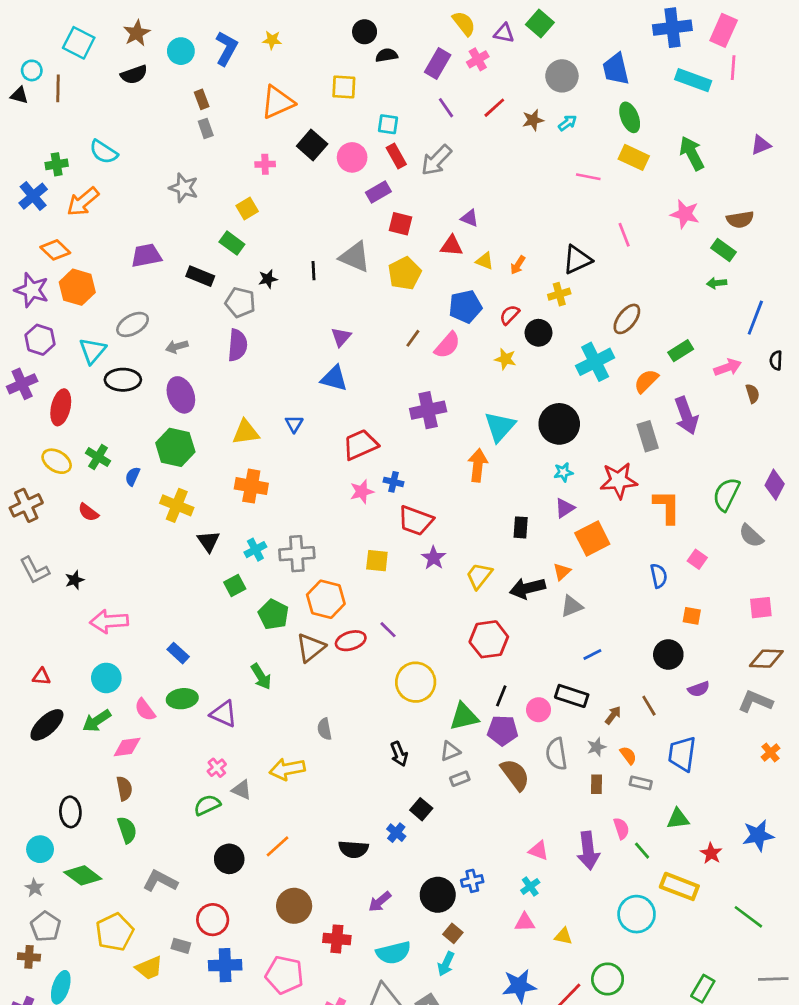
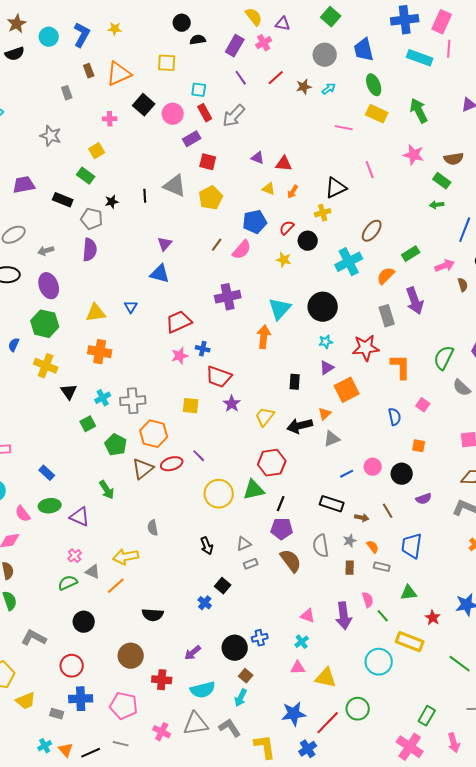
green square: (540, 23) -> (331, 17), moved
brown rectangle: (202, 99) -> (89, 71), moved
red triangle: (452, 246) -> (284, 164), moved
pink circle: (539, 710) -> (373, 467), moved
brown arrow: (613, 715) -> (362, 518), turned 64
green triangle: (464, 717) -> (254, 490), moved
orange line: (278, 846) -> (116, 586), moved
black semicircle: (353, 849) -> (153, 615), moved
yellow triangle: (563, 936) -> (326, 678), size x1.6
gray rectangle: (181, 946) -> (57, 714), moved

